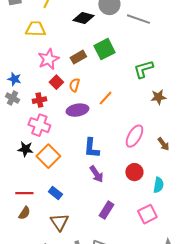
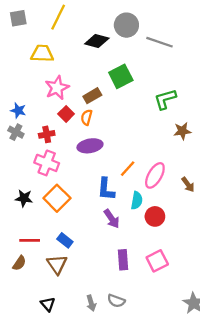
brown rectangle: (78, 57) -> (92, 96), moved
orange line: (105, 98) -> (128, 169), moved
black star: (25, 149) -> (24, 198), moved
cyan semicircle: (158, 185) -> (137, 201), moved
purple rectangle: (106, 210) -> (123, 260), turned -36
brown semicircle: (24, 213) -> (19, 263), moved
pink square: (147, 214) -> (157, 261), moved
brown triangle: (59, 222) -> (57, 264), moved

